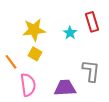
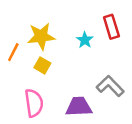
orange line: (11, 62) -> (13, 52), moved, turned 63
gray L-shape: (91, 71) -> (110, 86), turned -50

